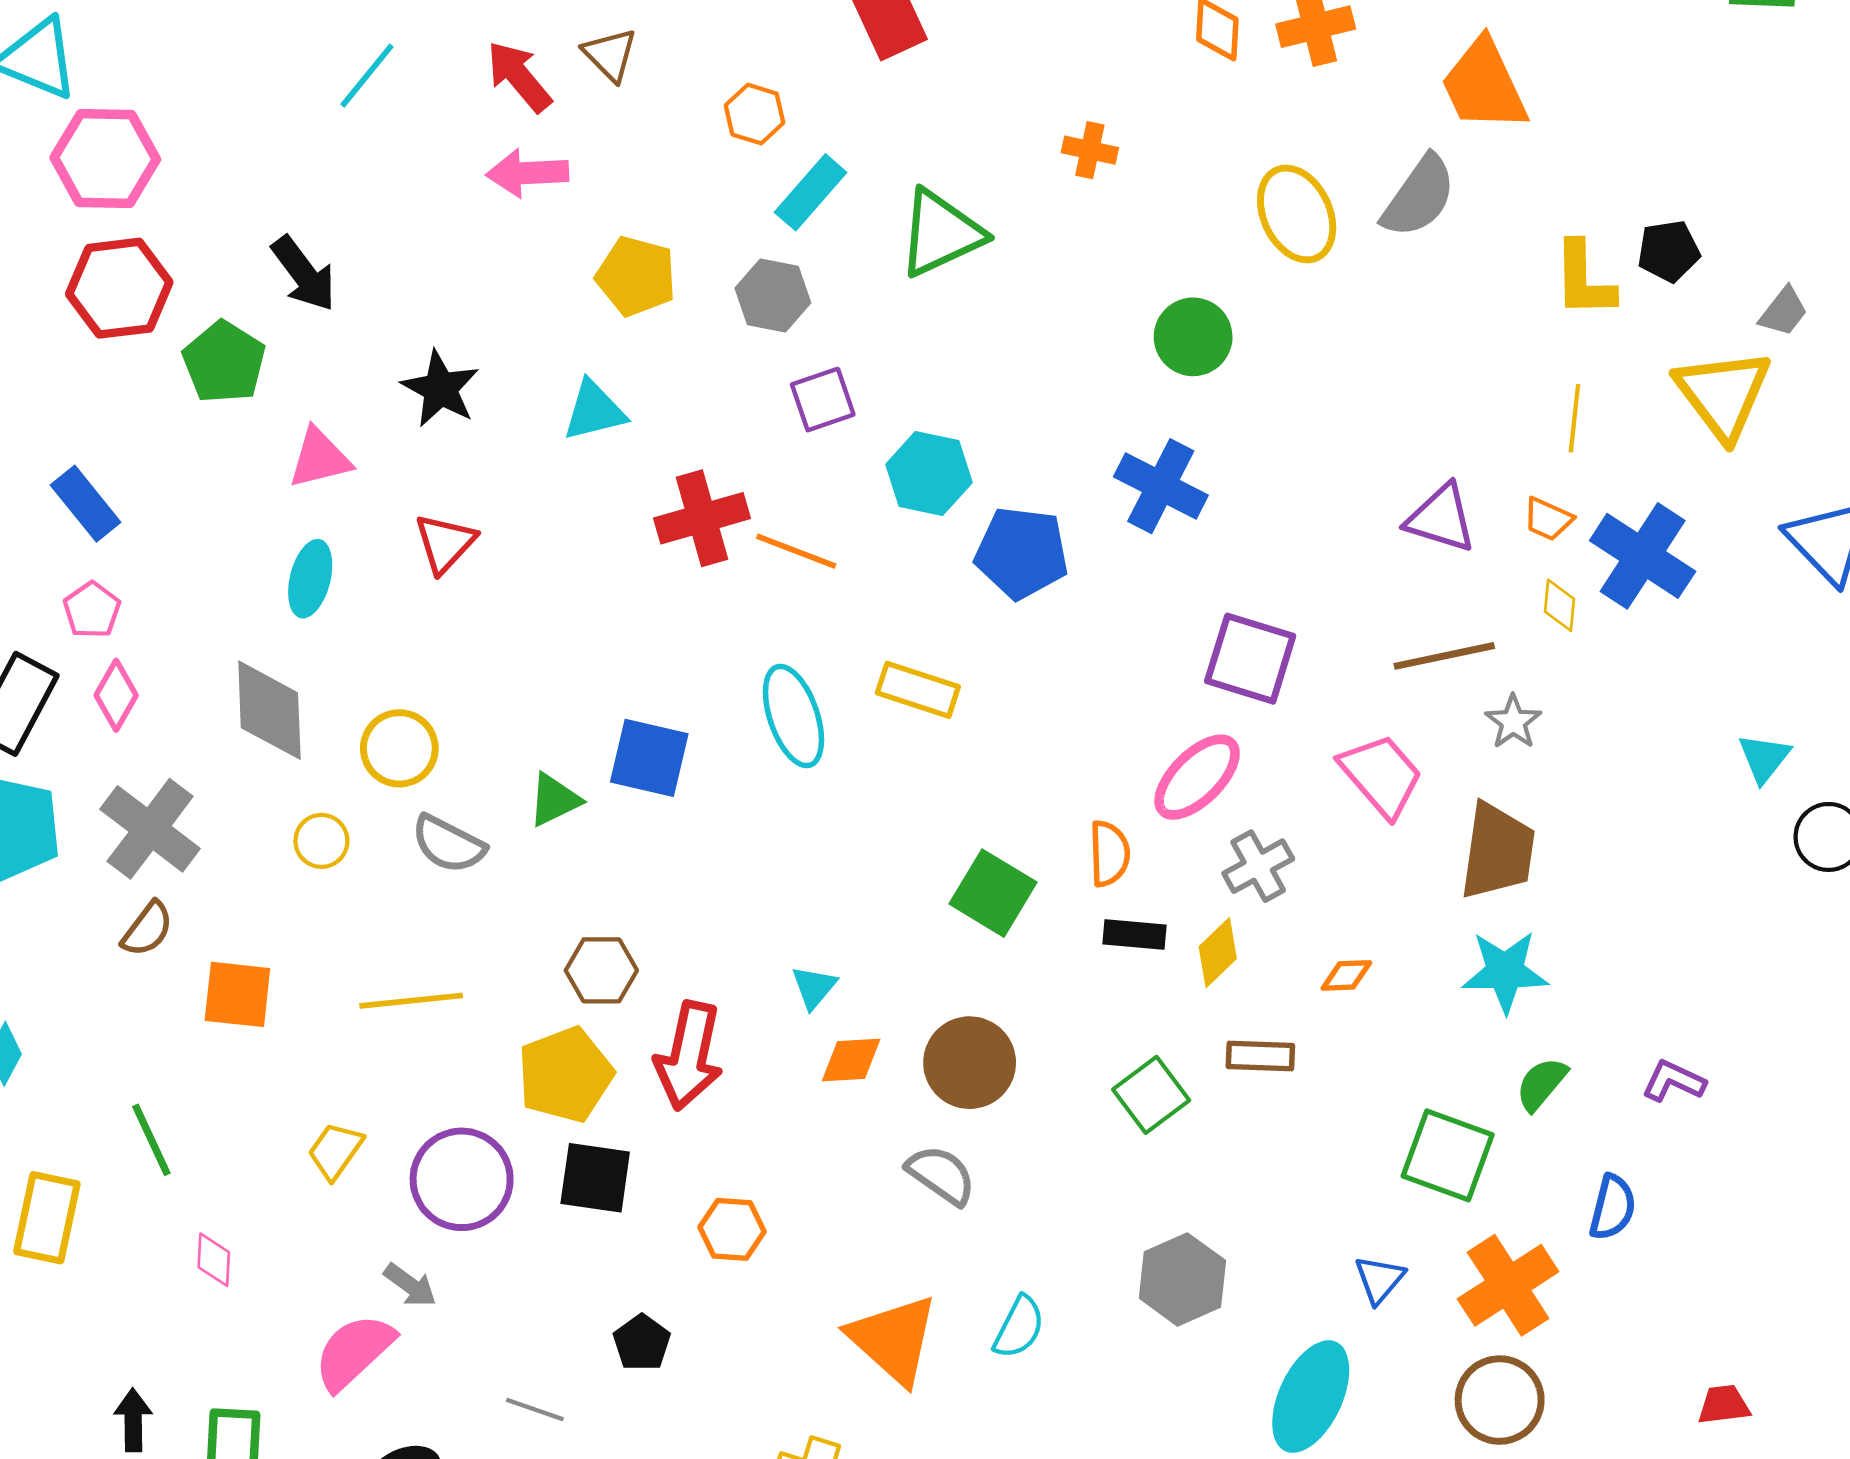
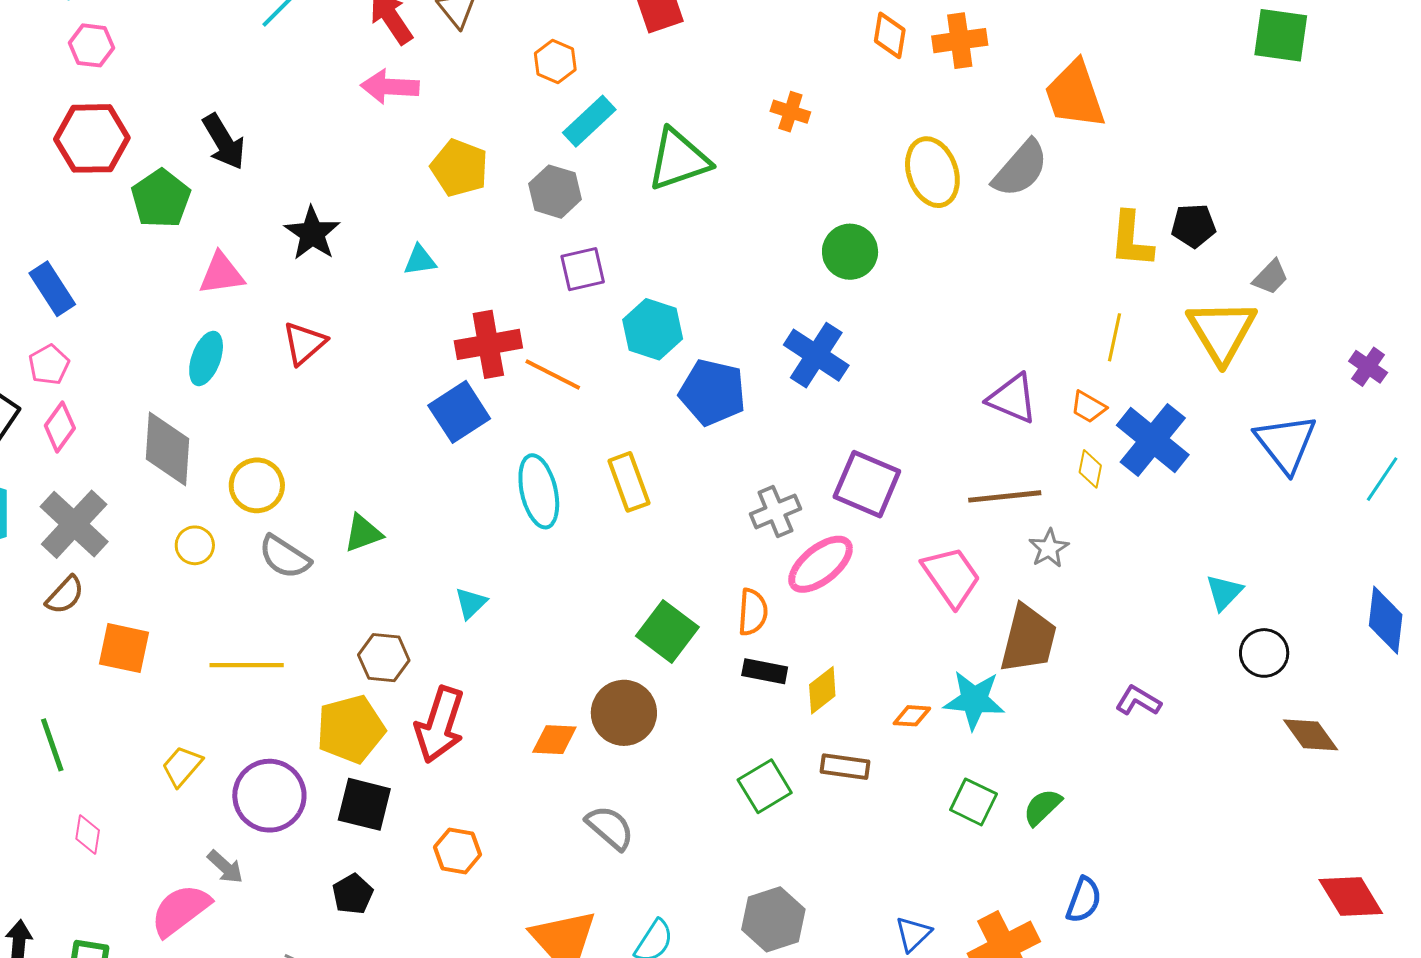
pink hexagon: (105, 158) -> (91, 45), size x0.6
cyan triangle: (594, 411) -> (420, 260), size x0.7
yellow rectangle: (918, 690) -> (629, 482), turned 46
blue square: (649, 758) -> (459, 412), moved, turned 38
gray cross: (1258, 866) -> (775, 511), moved
cyan star: (1505, 972) -> (974, 700), moved
cyan triangle: (814, 987) -> (471, 603), moved
brown circle: (970, 1063) -> (624, 713), moved
purple L-shape: (1674, 1081) -> (1138, 701), moved
green square: (1448, 1155) -> (973, 802), moved, size x0.7
black pentagon: (642, 1343) -> (353, 894), moved

